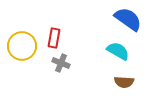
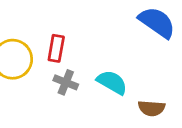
cyan semicircle: (118, 51) -> (112, 82), moved

